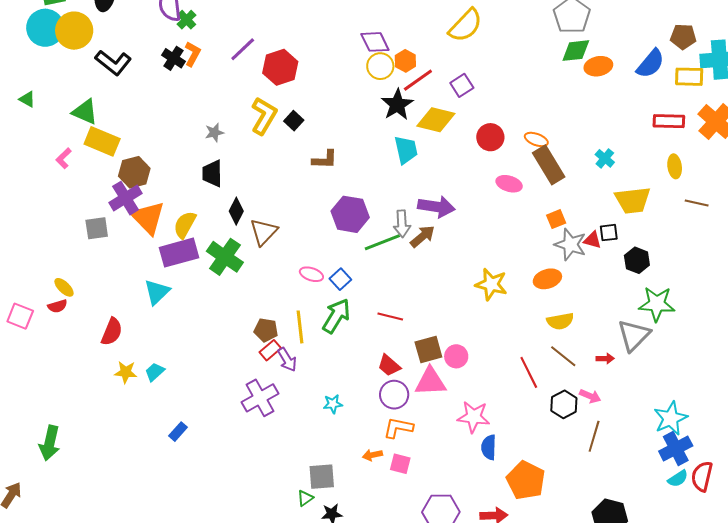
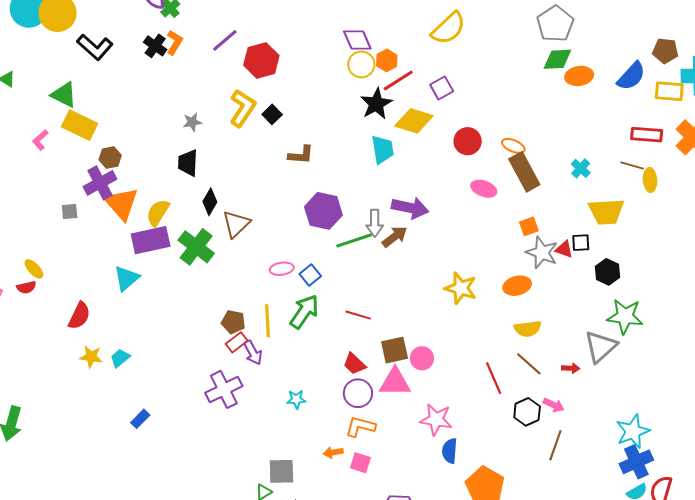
brown hexagon: (134, 172) -> (110, 158), size x0.7
brown line: (697, 203) -> (632, 165), moved
gray square: (97, 228) -> (70, 212), size x0.7
pink ellipse: (311, 274) -> (282, 269), turned -30

